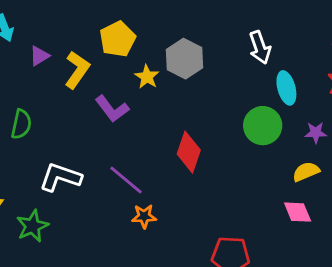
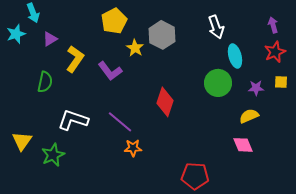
purple triangle: (39, 56) -> (50, 39), moved
yellow L-shape: (77, 70) -> (75, 59), moved

